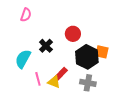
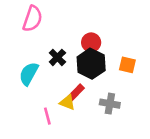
pink semicircle: (26, 15) -> (32, 19), size x1.5
black hexagon: (87, 57) -> (91, 64), moved
pink line: (38, 79) -> (47, 116), moved

